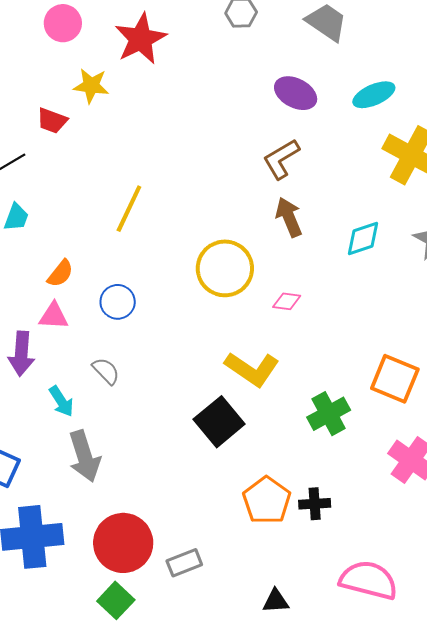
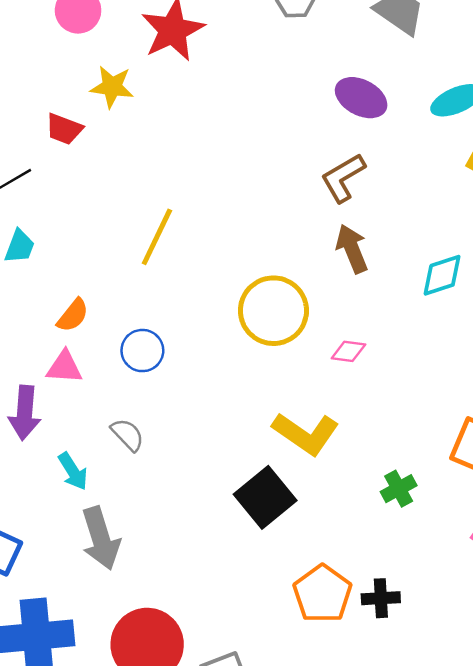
green cross: (329, 414) -> (399, 489), size x0.7

